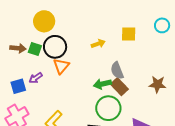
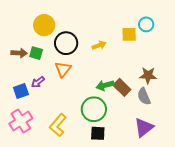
cyan circle: (162, 25) -> (146, 24), moved
black circle: (55, 47) -> (66, 43), moved
gray semicircle: (117, 71) -> (144, 96), moved
brown star: (157, 84) -> (148, 75), moved
green circle: (108, 108) -> (94, 109), moved

